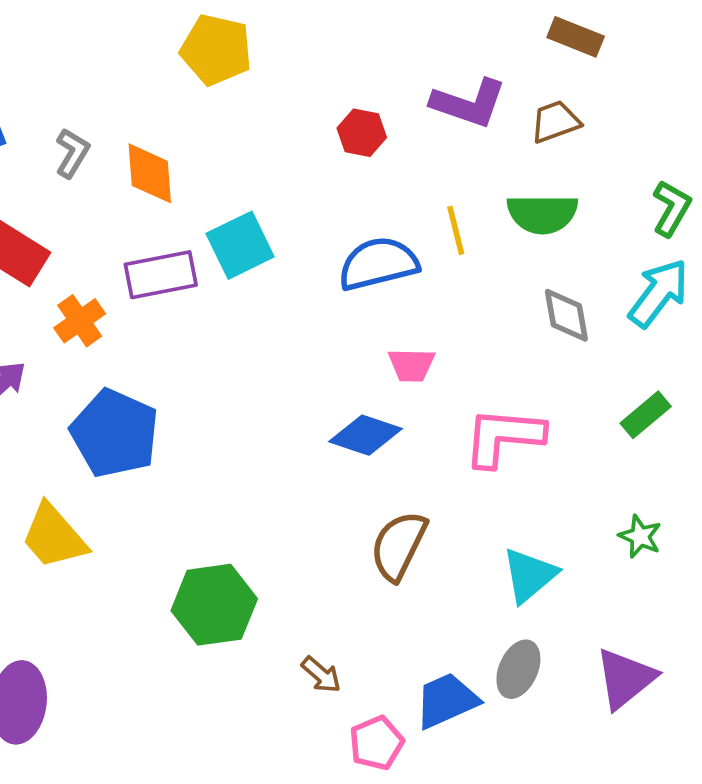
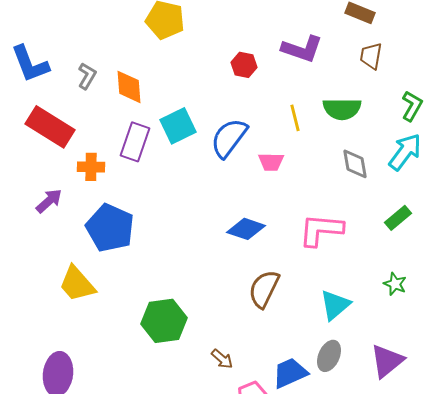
brown trapezoid: (555, 122) -> (371, 56), moved, turned -60
blue semicircle: (378, 264) -> (229, 138), moved, turned -39
purple rectangle: (161, 275) -> (135, 142), turned -60
orange cross: (80, 321) -> (91, 167), turned 36
pink trapezoid: (411, 365) -> (271, 162), moved

